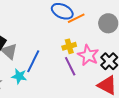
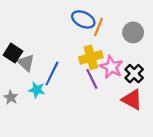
orange line: (76, 18) -> (98, 27), turned -42
yellow cross: (69, 46) -> (91, 57), size x1.5

